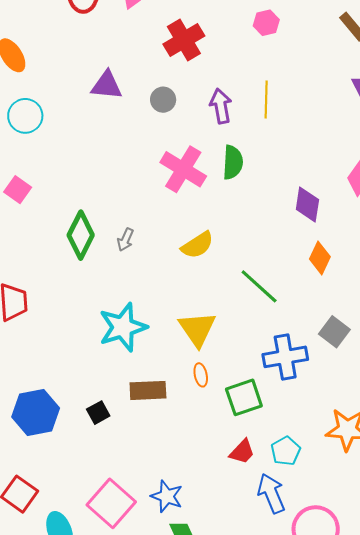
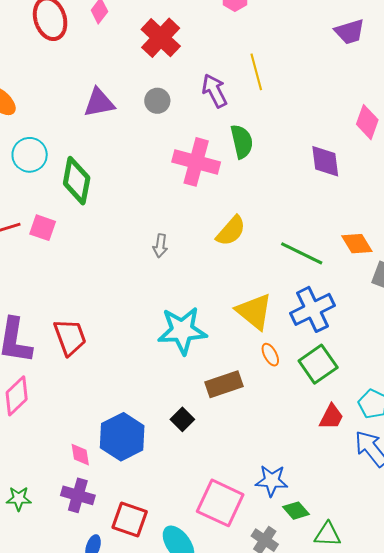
green diamond: (81, 235) -> (77, 181), moved
orange diamond: (320, 258) -> (357, 244), moved, turned -40
cyan star: (123, 327) -> (182, 331), turned 30
blue cross: (285, 357) -> (312, 309), moved

